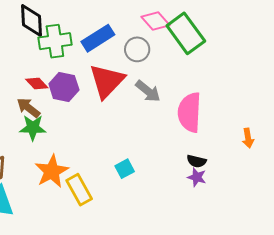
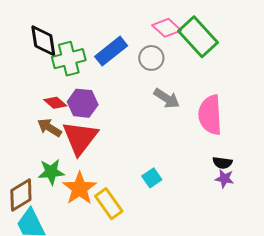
red triangle: (107, 81) -> (80, 138), moved
green star: (33, 128) -> (51, 172), moved

